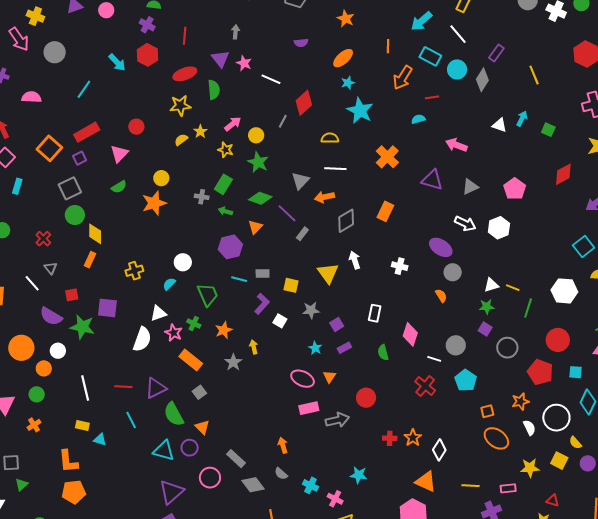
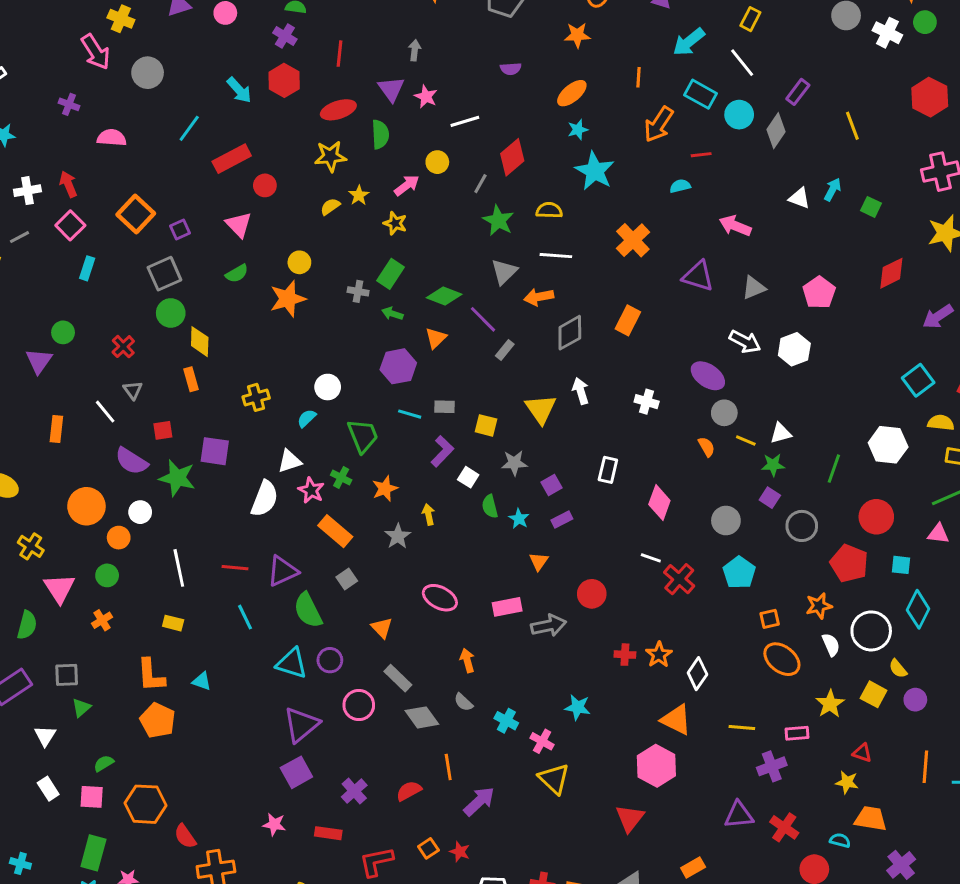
orange star: (346, 19) -> (577, 35), turned -30
white line: (271, 79) -> (465, 121), turned -42
red rectangle: (87, 132) -> (232, 159), moved
yellow circle: (256, 135) -> (437, 162), moved
pink triangle: (119, 154) -> (239, 225), turned -30
green star: (258, 162) -> (498, 220), moved
orange rectangle: (90, 260) -> (191, 379), turned -42
yellow line: (513, 288) -> (746, 441), moved
green semicircle: (383, 352) -> (490, 506), moved
white line: (434, 359) -> (651, 558), moved
pink ellipse: (303, 379) -> (440, 598), moved
orange triangle: (202, 427) -> (382, 628), moved
cyan triangle: (100, 440) -> (202, 681), moved
yellow star: (530, 468) -> (830, 704), turned -30
orange pentagon: (74, 492) -> (158, 720), turned 30

